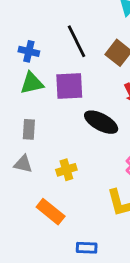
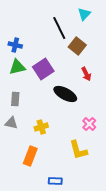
black line: (77, 41) -> (59, 28), moved
purple square: (69, 86) -> (43, 69), turned -30
orange rectangle: (51, 212) -> (30, 156), turned 72

